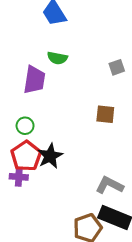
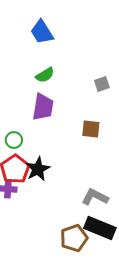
green semicircle: (57, 58) -> (45, 75), turned -42
purple trapezoid: (34, 80) -> (43, 107), moved

